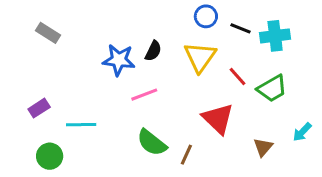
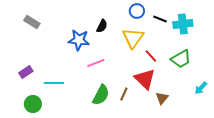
black semicircle: (153, 51) -> (102, 26), moved
red line: (237, 76) -> (151, 56), moved
green semicircle: (152, 143) -> (101, 95), turned -100
brown triangle: (263, 147) -> (162, 98), moved
brown line: (186, 155) -> (124, 94), moved

